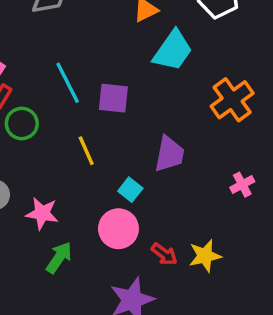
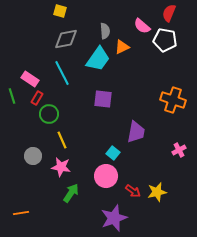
cyan trapezoid: (173, 51) -> (98, 59), moved
cyan line: (68, 83) -> (62, 73), moved
orange cross: (232, 100) -> (173, 100), turned -35
yellow line: (86, 151) -> (62, 140), moved

